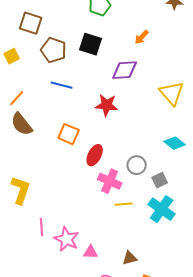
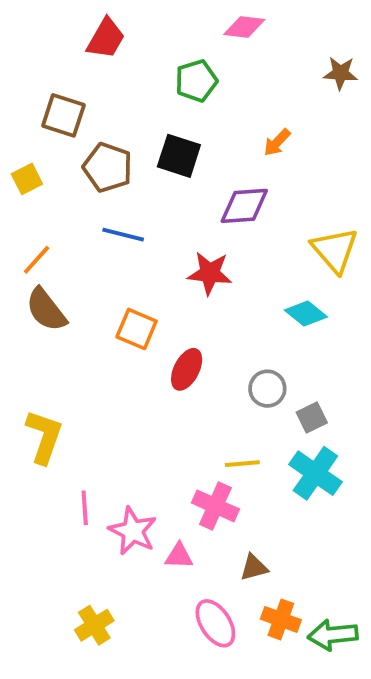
cyan diamond: (175, 143) -> (306, 314), moved
pink cross: (110, 181) -> (215, 506), moved

